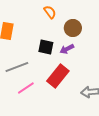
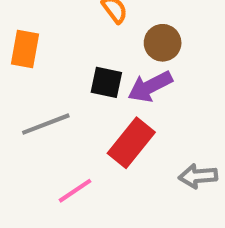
purple arrow: (67, 49) -> (150, 87), size x1.5
pink line: (26, 88) -> (75, 191), moved

